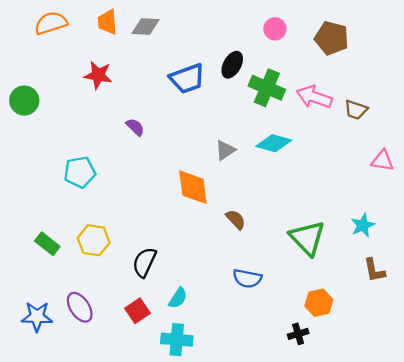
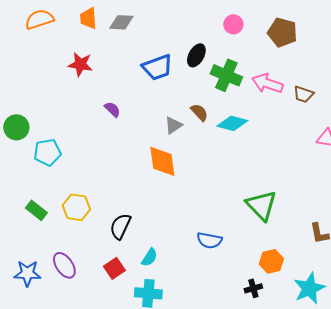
green circle: (24, 101) -> (16, 127), moved
gray triangle: (225, 150) -> (173, 125), moved
cyan pentagon: (80, 172) -> (47, 152), moved
brown semicircle: (236, 220) -> (199, 112), moved
cyan star: (363, 225) -> (309, 288), moved, size x1.5

